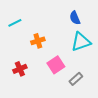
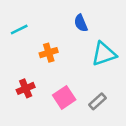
blue semicircle: (75, 18) -> (81, 23), moved
pink square: (56, 65) -> (64, 97), moved

